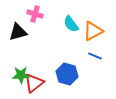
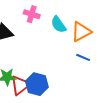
pink cross: (35, 14) -> (32, 14), moved
blue hexagon: (67, 74) -> (37, 84), moved

